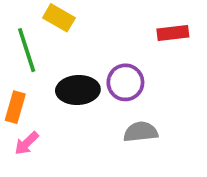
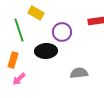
purple circle: (125, 82) -> (62, 32), moved

